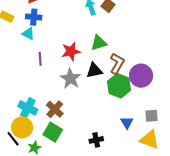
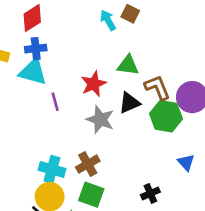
cyan triangle: (28, 34) -> (33, 72), size x1.6
green triangle: (99, 43) -> (128, 65), turned 36
brown L-shape: (117, 63) -> (157, 87), turned -40
brown cross: (55, 109) -> (88, 164), turned 30

